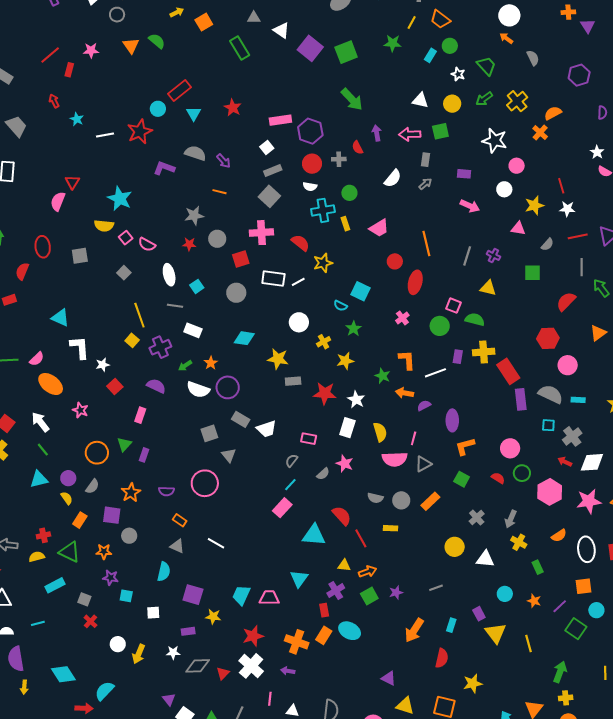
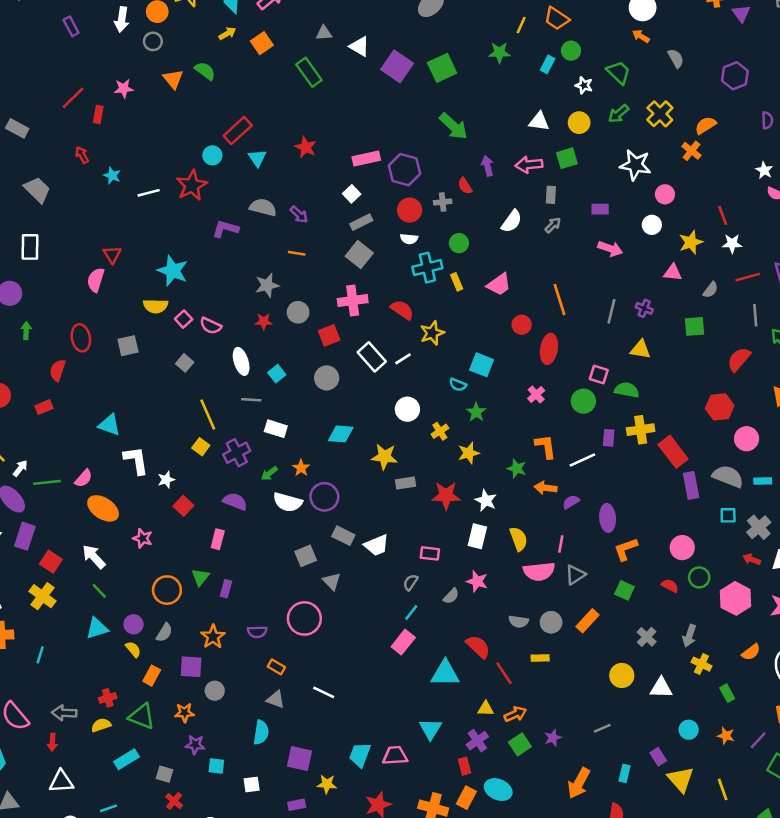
white rectangle: (273, 279) -> (372, 357), turned 45

